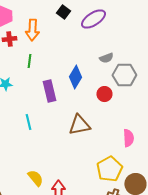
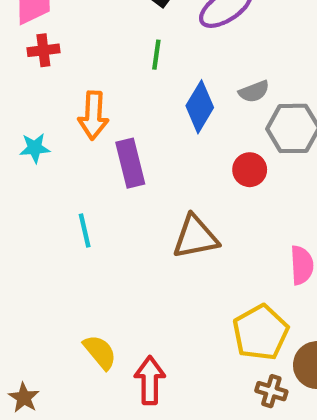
orange arrow: (32, 30) -> (93, 115), moved
green line: (29, 61) -> (156, 55), moved
blue diamond: (75, 77) -> (200, 107), moved

